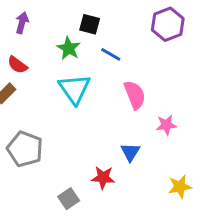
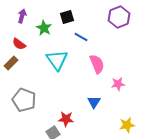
black square: (90, 24) -> (67, 17), turned -32
green star: (69, 48) -> (44, 28), moved
red star: (103, 178) -> (66, 119), moved

